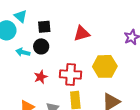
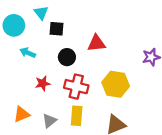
cyan triangle: (21, 16) -> (41, 13), moved
black circle: (41, 46) -> (67, 57), moved

